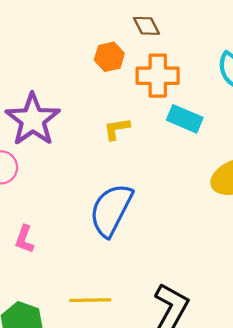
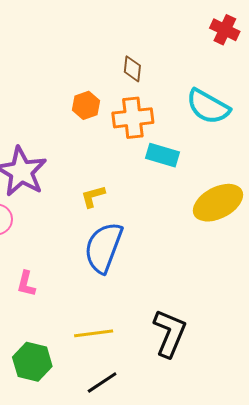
brown diamond: (147, 26) -> (132, 69), moved, turned 40
yellow L-shape: (117, 129) -> (93, 196), moved

